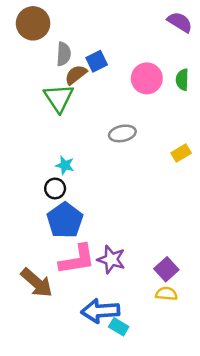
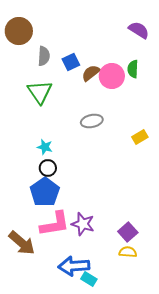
brown semicircle: (76, 75) -> (91, 73), moved
green semicircle: (182, 80) -> (133, 69), moved
black circle: (55, 188) -> (48, 168), moved

